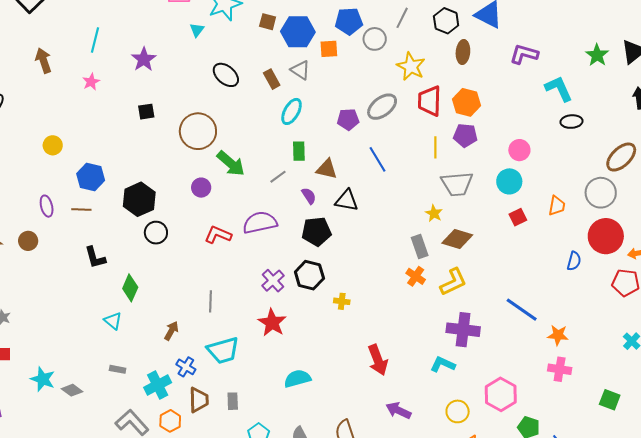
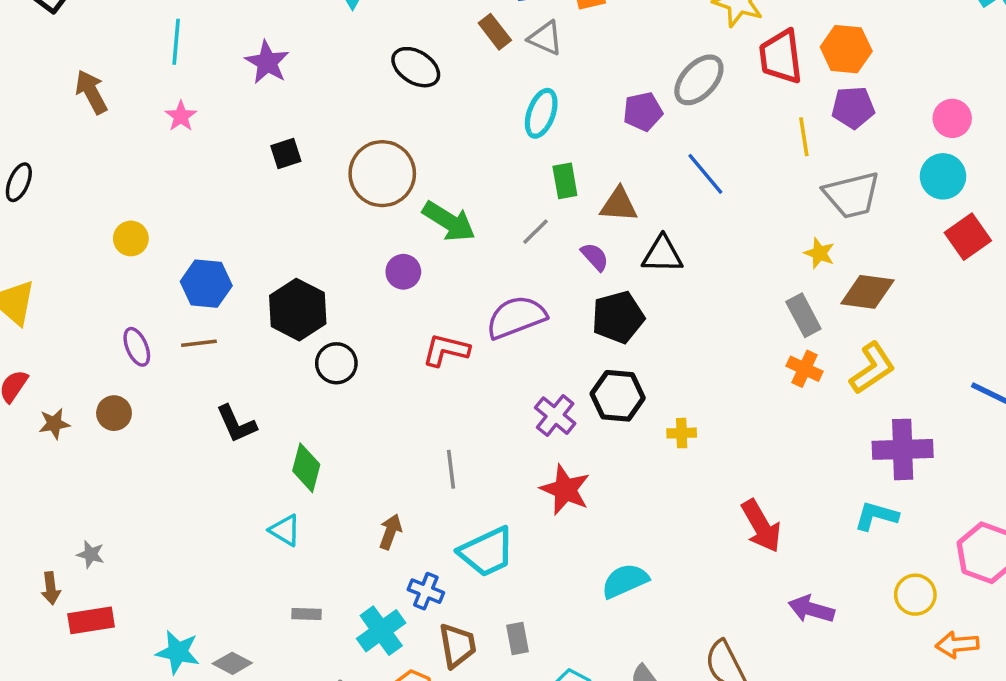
brown rectangle: (272, 79) -> (495, 32), moved
red square: (518, 217) -> (968, 237), size x1.4

